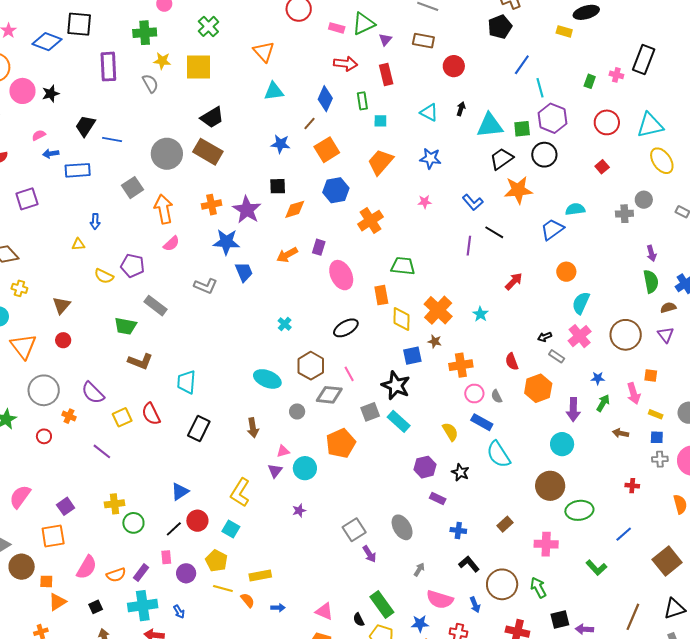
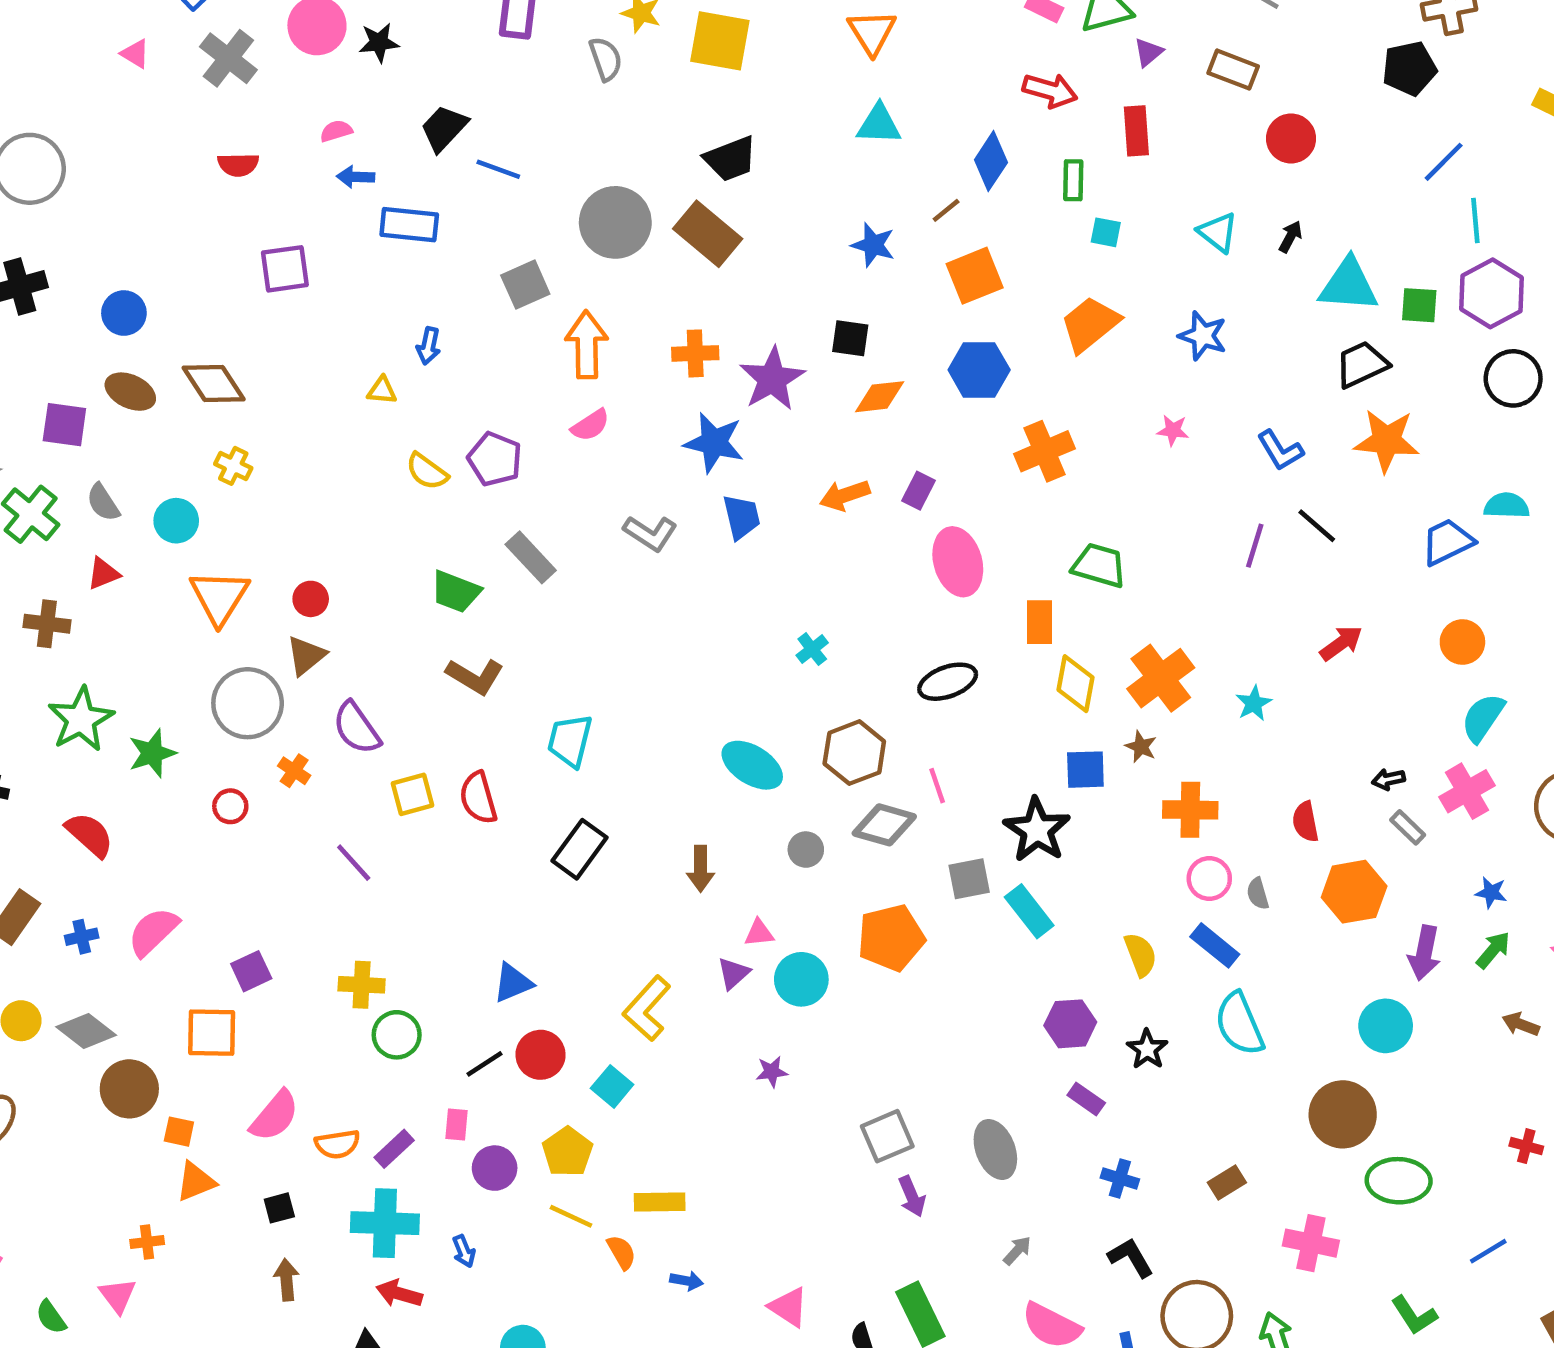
black circle: (544, 155) -> (1513, 378), moved
brown triangle: (61, 305) -> (306, 656), moved

